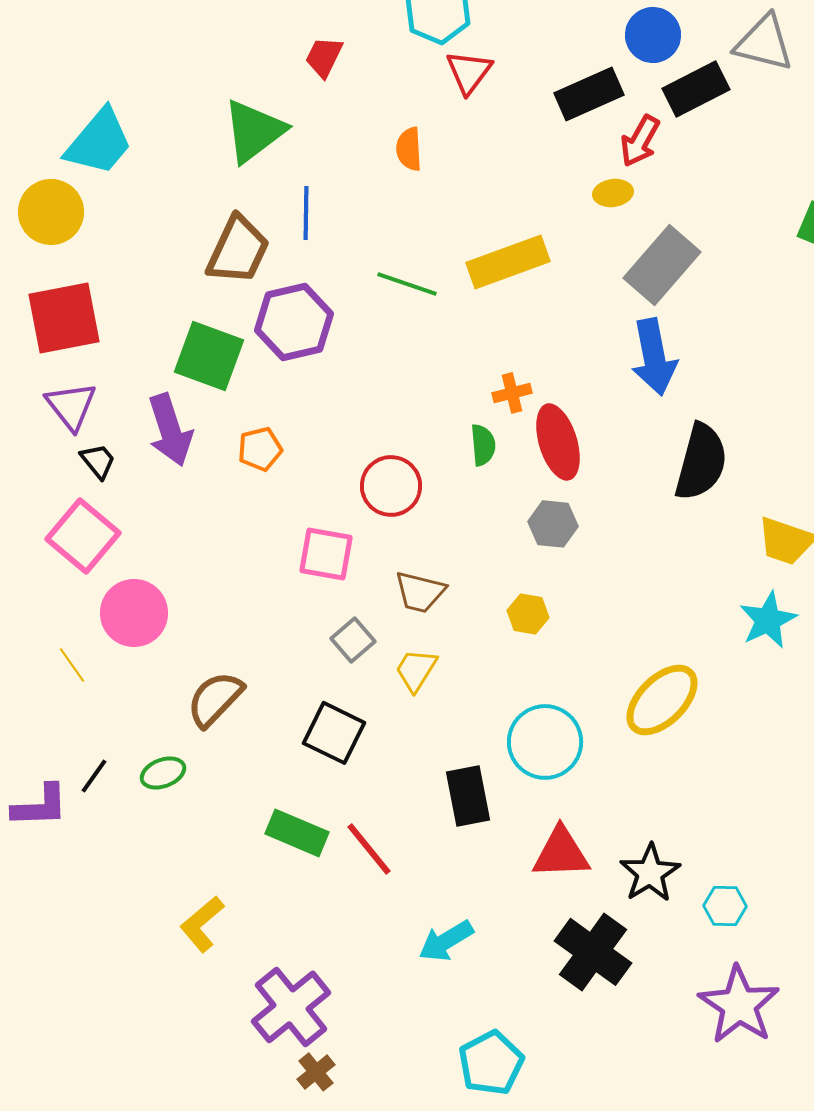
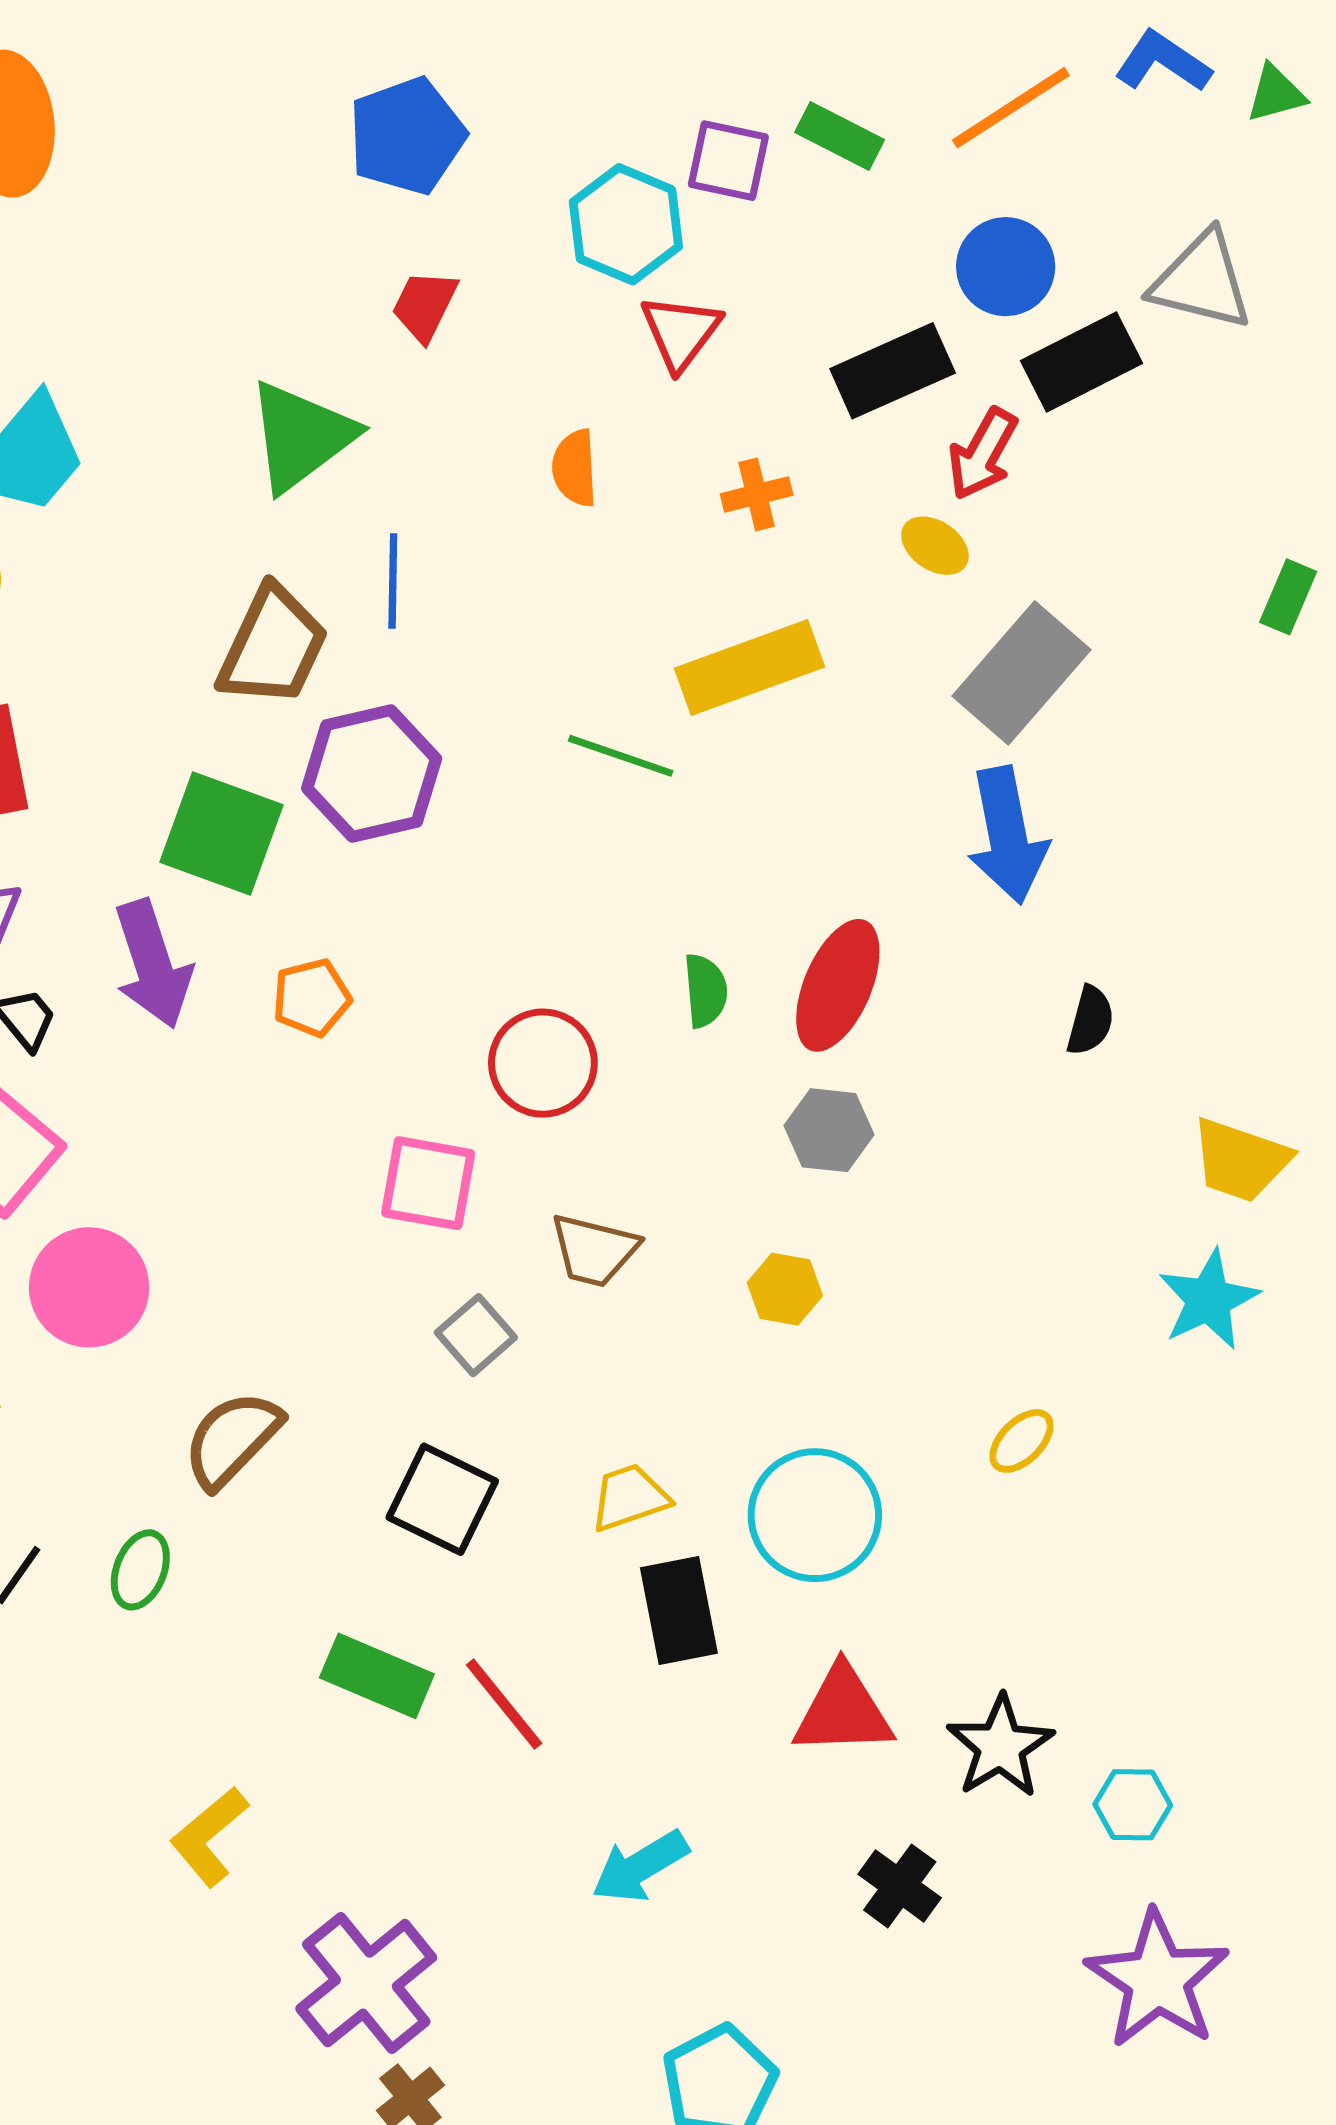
yellow ellipse: (613, 193) -> (935, 546), turned 42
green line: (407, 284) -> (621, 756), moved
orange cross: (512, 393) -> (757, 494), moved
red ellipse: (558, 442) -> (838, 985), turned 40
black semicircle: (701, 462) -> (1090, 1021), size x0.5
yellow trapezoid: (416, 670) -> (629, 1497), moved, turned 39
yellow ellipse: (662, 700) -> (1021, 1441), size x0.5
green ellipse: (163, 773) -> (140, 1570), turned -48
black cross: (593, 952) -> (900, 1886), size x0.6

